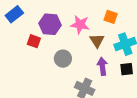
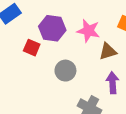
brown triangle: (97, 41) -> (108, 51), turned 42

